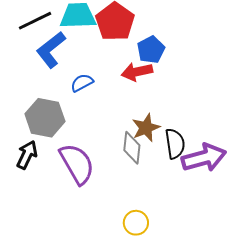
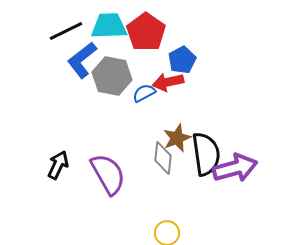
blue semicircle: (82, 83) -> (144, 93), moved
gray hexagon: (45, 118) -> (112, 76), moved
black semicircle: (175, 144) -> (206, 154), size x1.4

